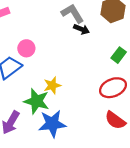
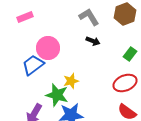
black arrow: (82, 29) -> (93, 41), moved
pink circle: (26, 48) -> (48, 48), size x1.5

